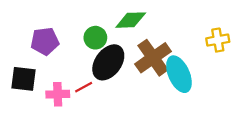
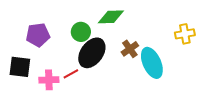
brown cross: (153, 58) -> (130, 49), size x0.6

